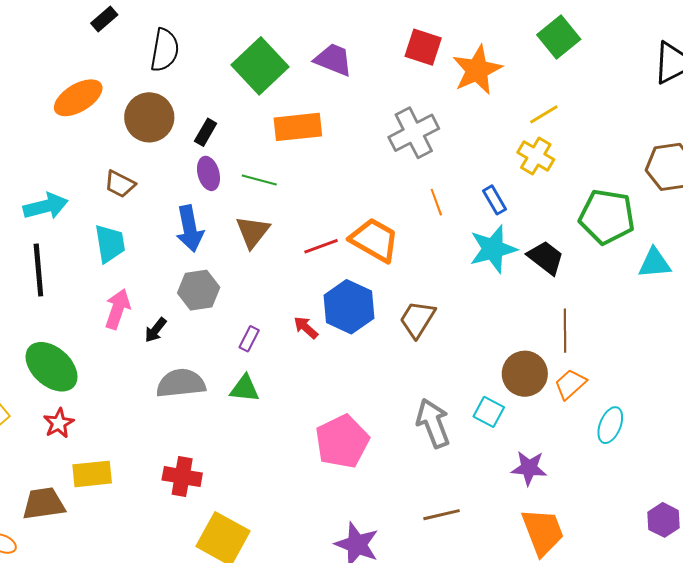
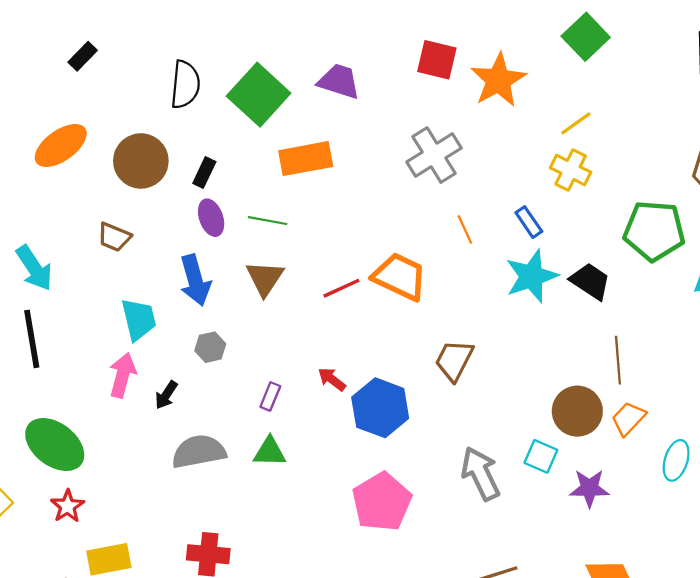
black semicircle: (165, 50) -> (185, 84), moved
cyan arrow: (46, 206) -> (34, 268), turned 75
cyan trapezoid: (110, 244) -> (139, 319), moved
gray hexagon: (199, 290) -> (210, 347), size x0.7
blue hexagon: (349, 307) -> (380, 408), moved
purple star: (529, 468) -> (589, 488), moved

